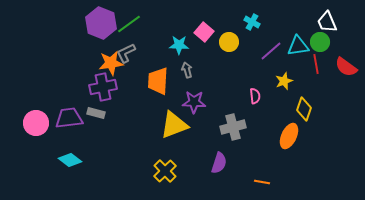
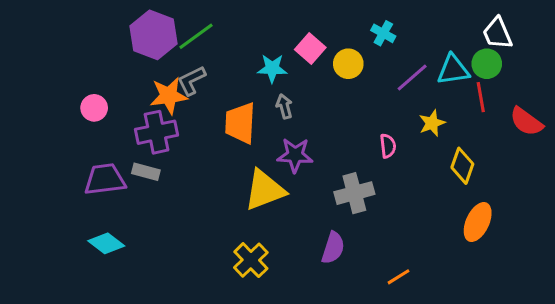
red semicircle: (346, 67) -> (526, 122), moved
pink circle: (36, 123) -> (94, 108), moved, size x0.7
orange ellipse: (289, 136) -> (478, 222), moved
orange line: (262, 182) -> (398, 277), turned -42

